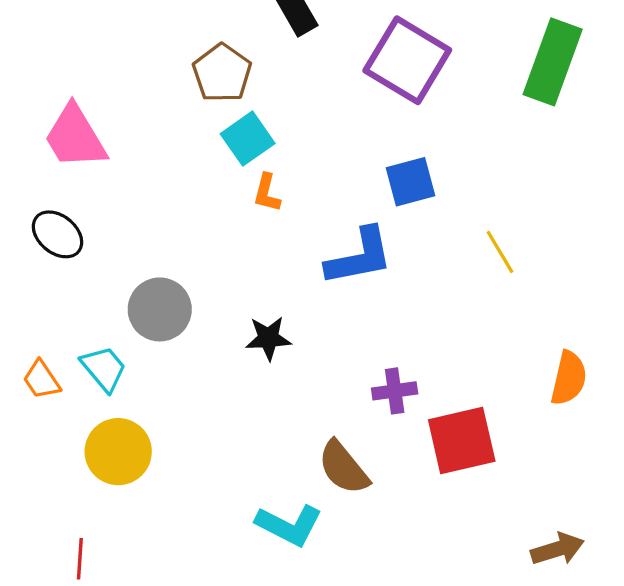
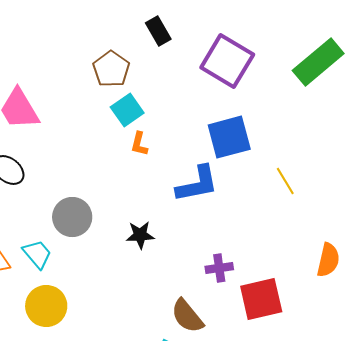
green rectangle: (553, 62) -> (318, 62), turned 30
blue square: (411, 182) -> (229, 137), size x1.4

